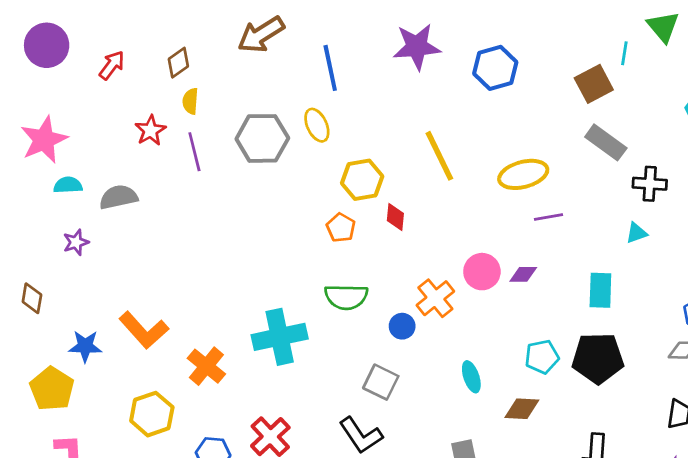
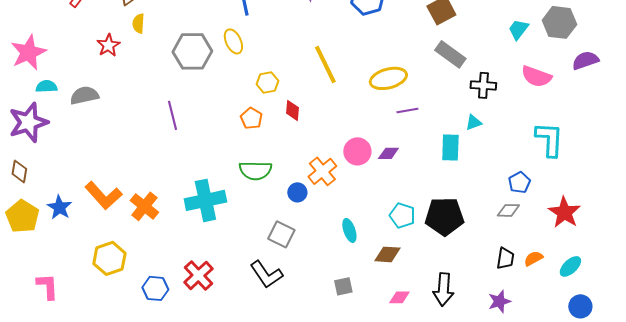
purple line: (194, 152) -> (172, 115), moved
yellow hexagon: (362, 180) -> (267, 82), size x0.7
purple star: (76, 242) -> (28, 122), moved, size x2.0
cyan rectangle: (600, 290) -> (450, 147), moved
blue star: (85, 346) -> (59, 207), turned 30
cyan pentagon: (542, 357) -> (402, 215), turned 30
orange cross: (206, 366) -> (144, 206), moved
yellow pentagon: (52, 389) -> (22, 216), moved

